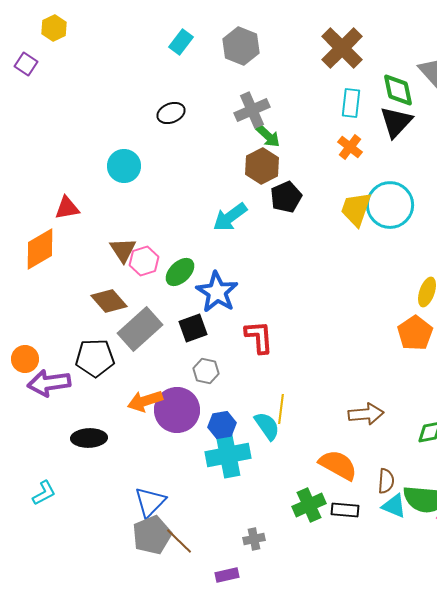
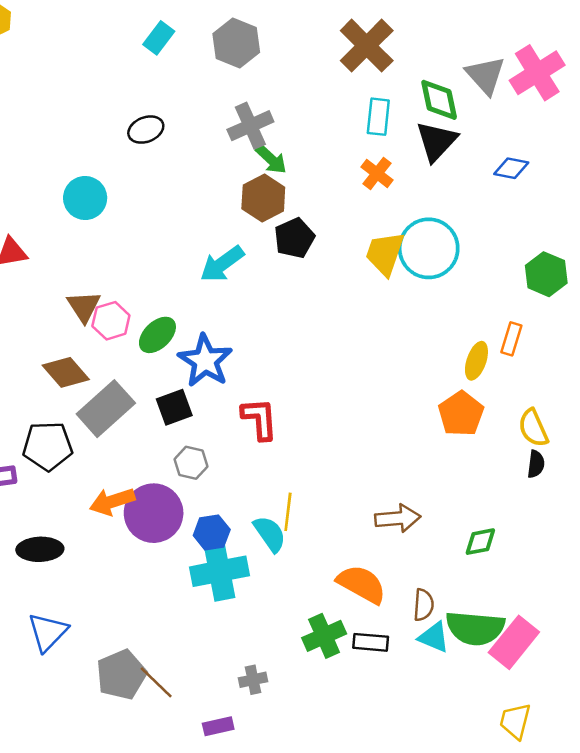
blue triangle: (150, 502) -> (48, 632), moved

